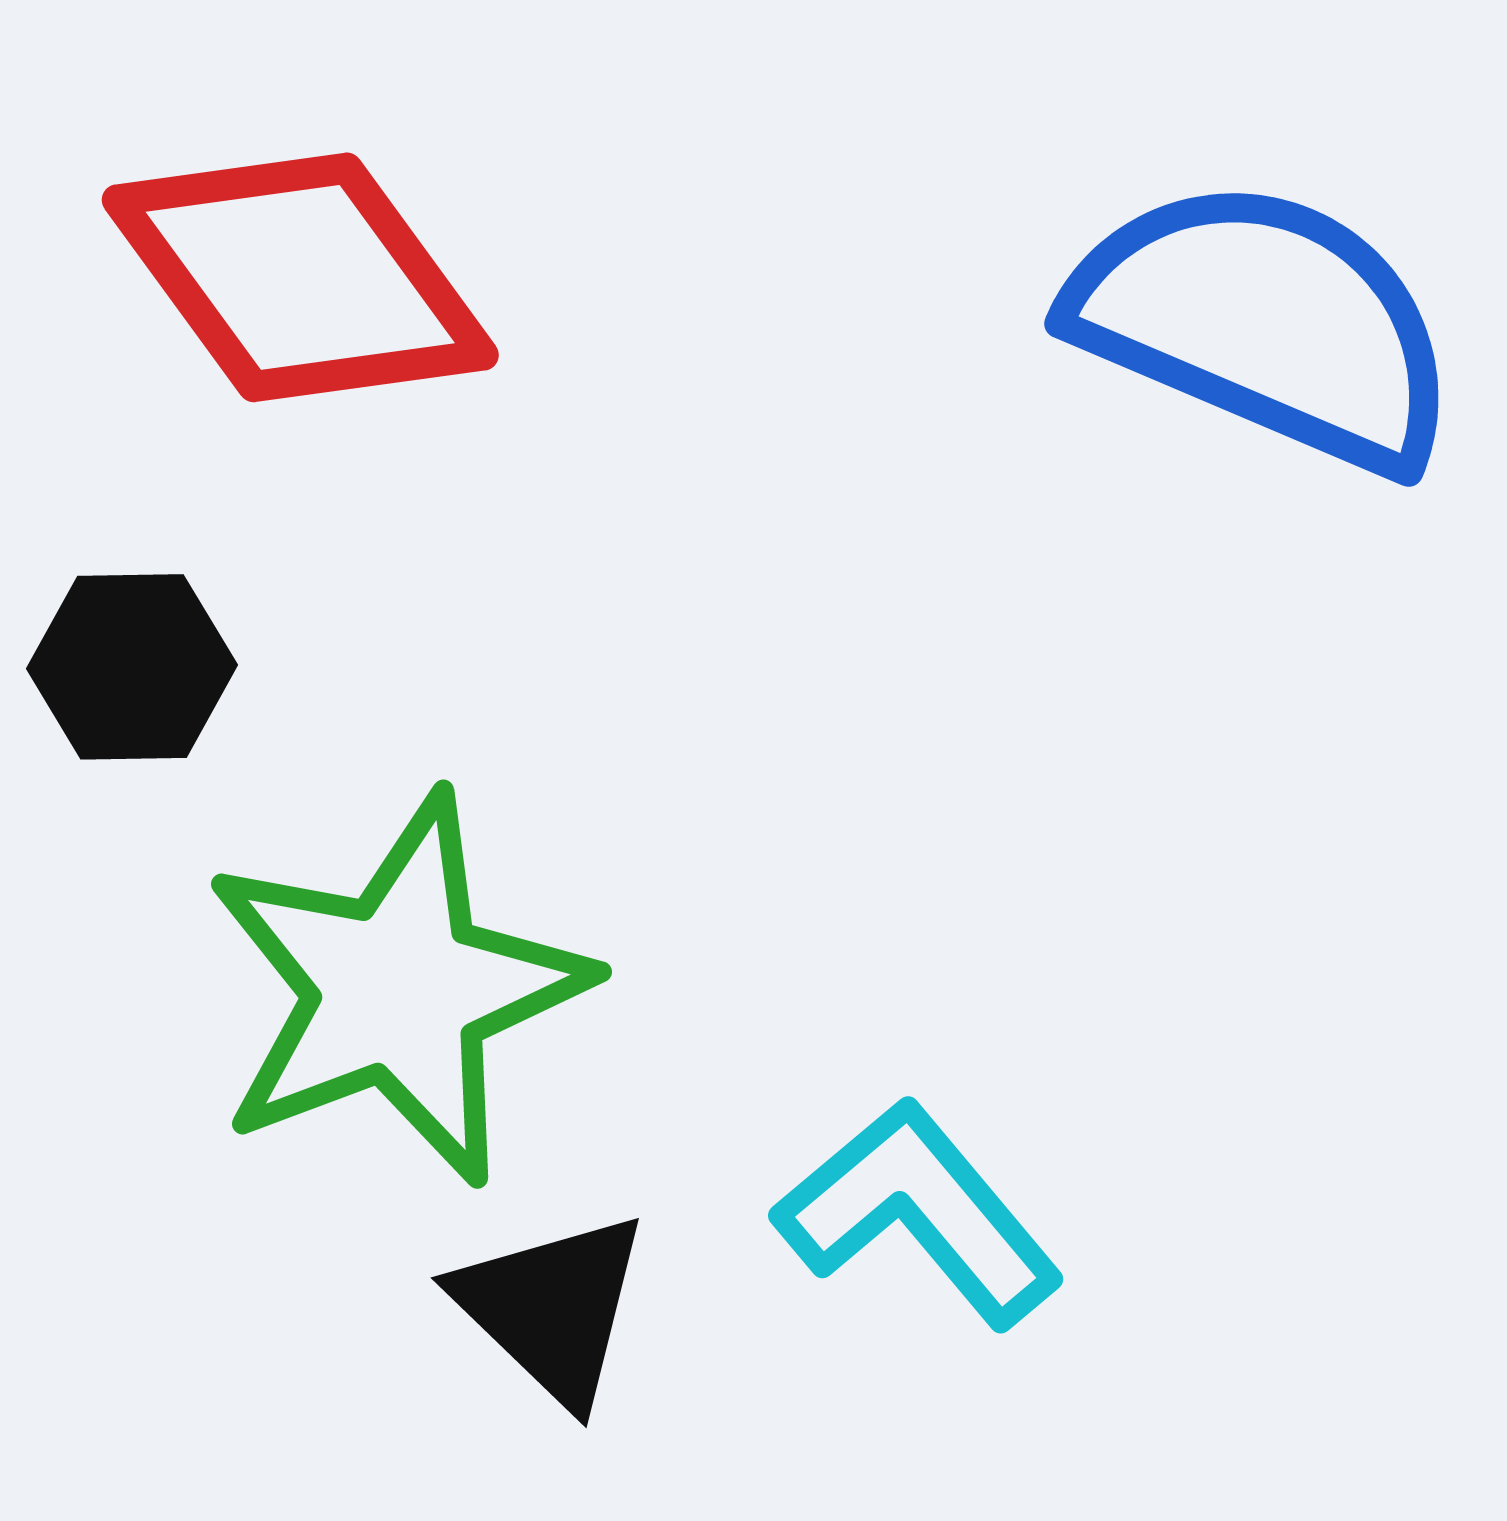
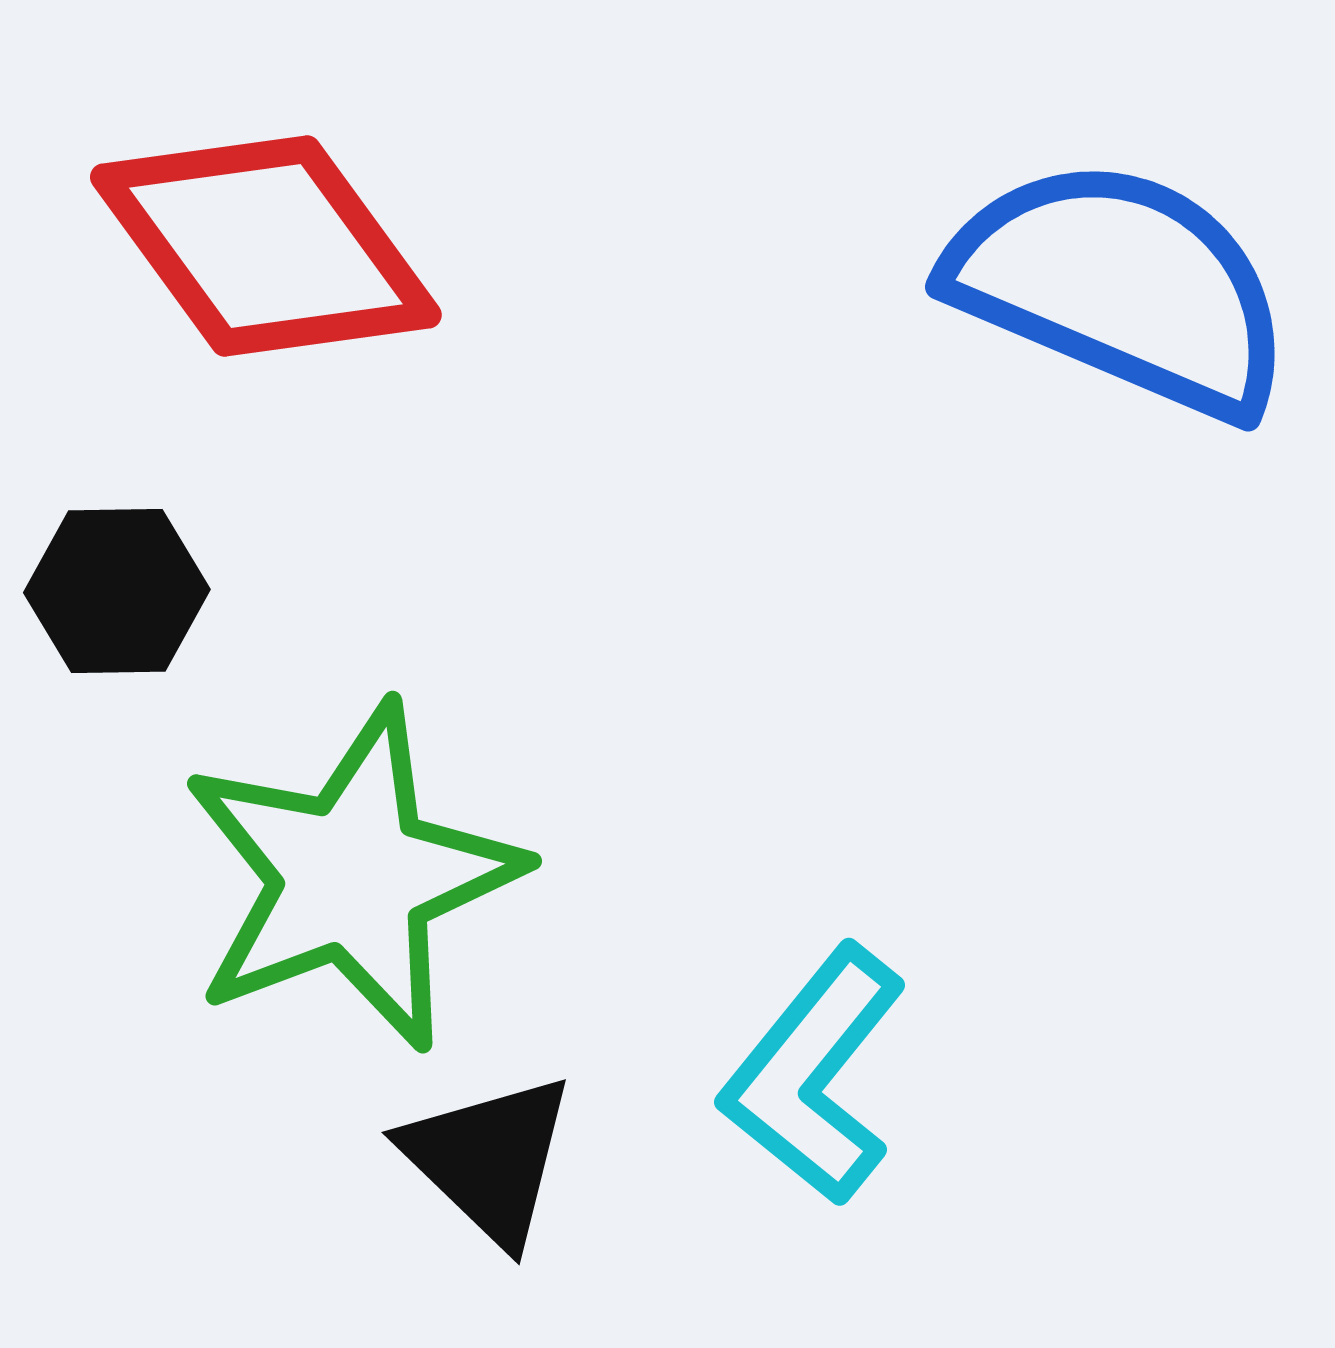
cyan L-shape: (919, 1213) -> (814, 1075), turned -101

